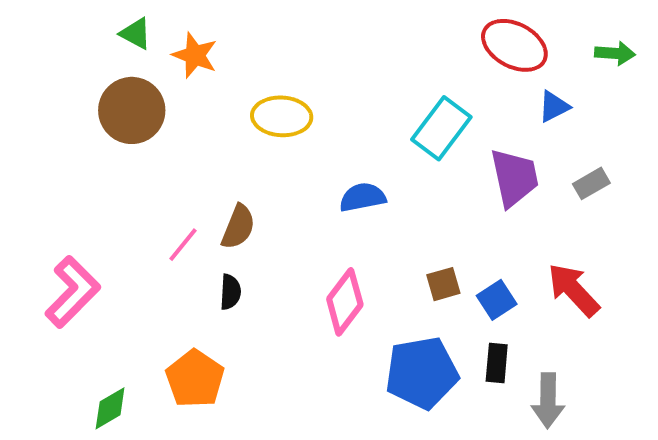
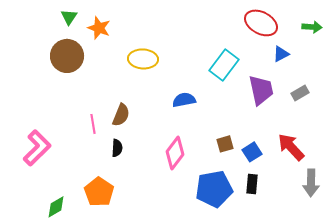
green triangle: (136, 34) -> (69, 17), turned 36
pink line: (183, 245) -> (93, 124), turned -48
gray arrow: (548, 400) -> (311, 183), moved

